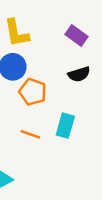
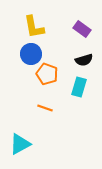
cyan rectangle: (65, 126) -> (79, 87), moved

